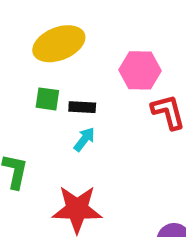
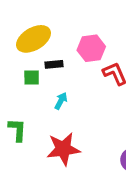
black rectangle: (82, 107) -> (54, 64), moved

